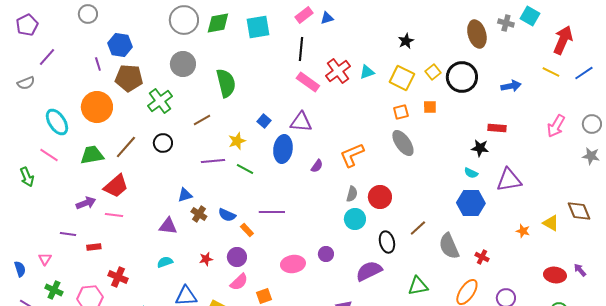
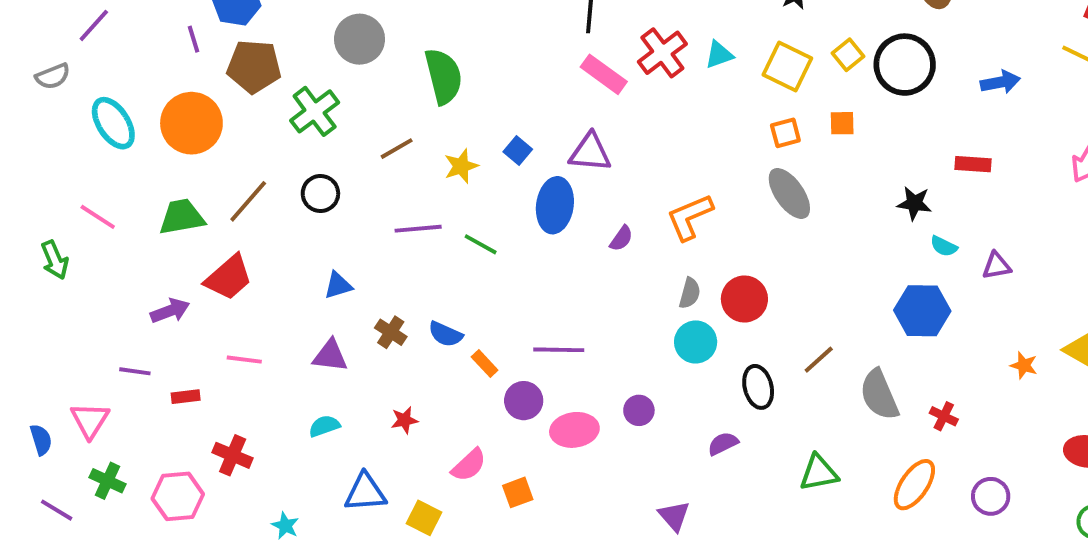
cyan ellipse: (57, 122) -> (113, 123), moved
yellow star: (237, 141) -> (461, 166), moved
black star: (480, 148) -> (914, 203), moved
cyan semicircle: (471, 173) -> (944, 246), moved
purple triangle: (509, 180) -> (996, 266), size x0.6
blue triangle: (185, 195) -> (338, 285), moved
purple line: (272, 212) -> (559, 350), moved
pink line: (114, 215) -> (244, 360), moved
purple circle: (237, 257) -> (524, 401), moved
pink triangle: (45, 259) -> (90, 420), size x1.5
purple semicircle: (369, 271) -> (723, 444), size x0.6

